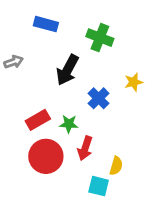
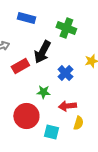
red rectangle: (38, 120) -> (20, 66), moved
red arrow: (85, 148) -> (67, 106), moved, turned 66
cyan square: (99, 186) -> (51, 132), moved

